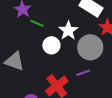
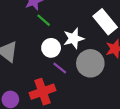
purple line: (83, 73) -> (60, 68), moved, turned 40

